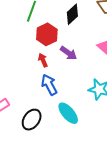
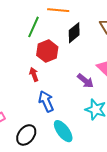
purple arrow: (69, 53) -> (85, 81), moved
red arrow: (43, 60) -> (34, 74), moved

